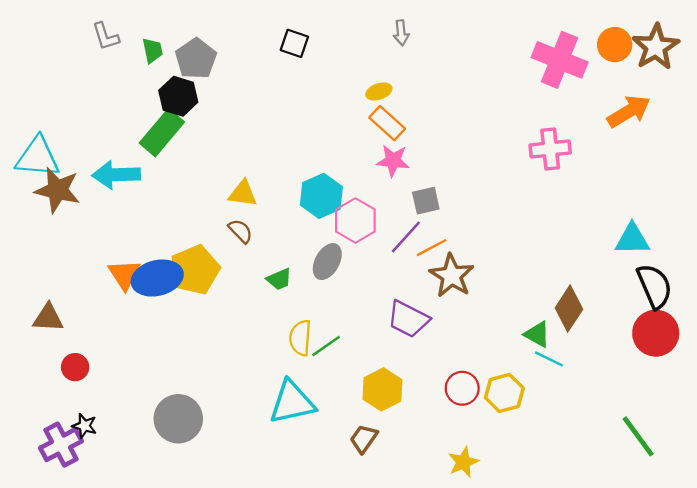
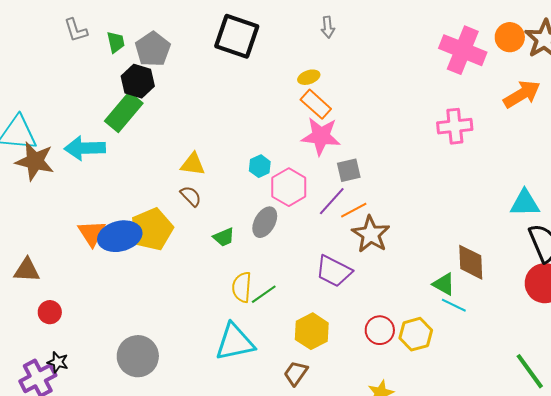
black square: (294, 43) -> (237, 36), size x1.8
pink star: (393, 161) -> (321, 136), size x1.4
cyan hexagon: (321, 196) -> (260, 166), size x0.6
brown diamond: (569, 309) -> (471, 262), turned -36

